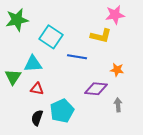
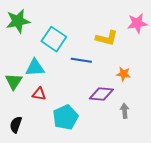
pink star: (115, 15) -> (137, 23), moved
black semicircle: (37, 118) -> (16, 125), moved

